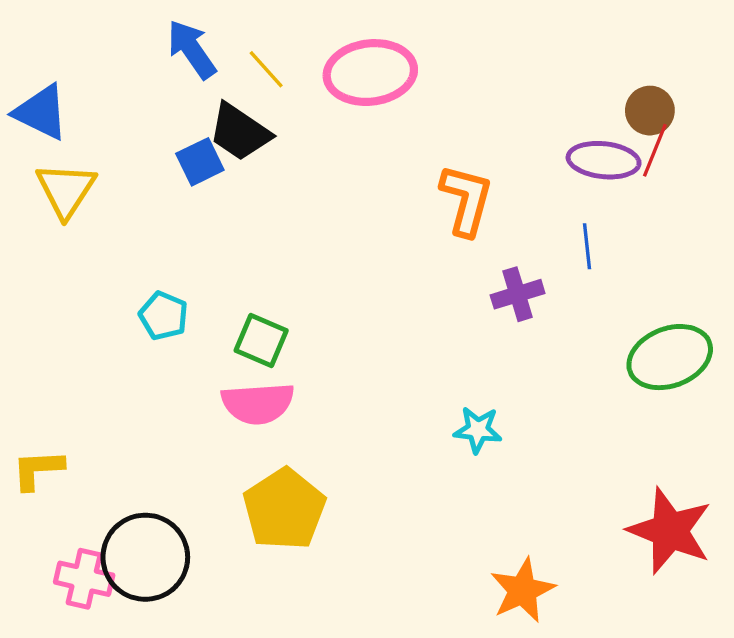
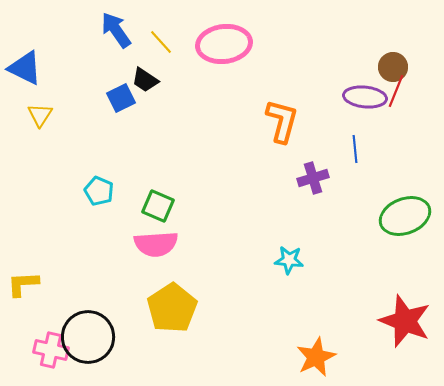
black trapezoid: (240, 132) -> (145, 80), size x0.7
yellow triangle: (66, 190) -> (40, 115), size x0.7

